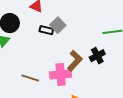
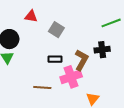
black rectangle: (46, 30) -> (55, 59), moved
black cross: (97, 56) -> (102, 50), turned 35

